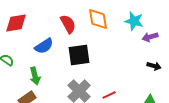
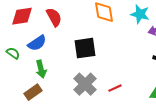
red semicircle: (68, 24) -> (54, 17), moved
blue semicircle: (44, 46) -> (37, 43), moved

